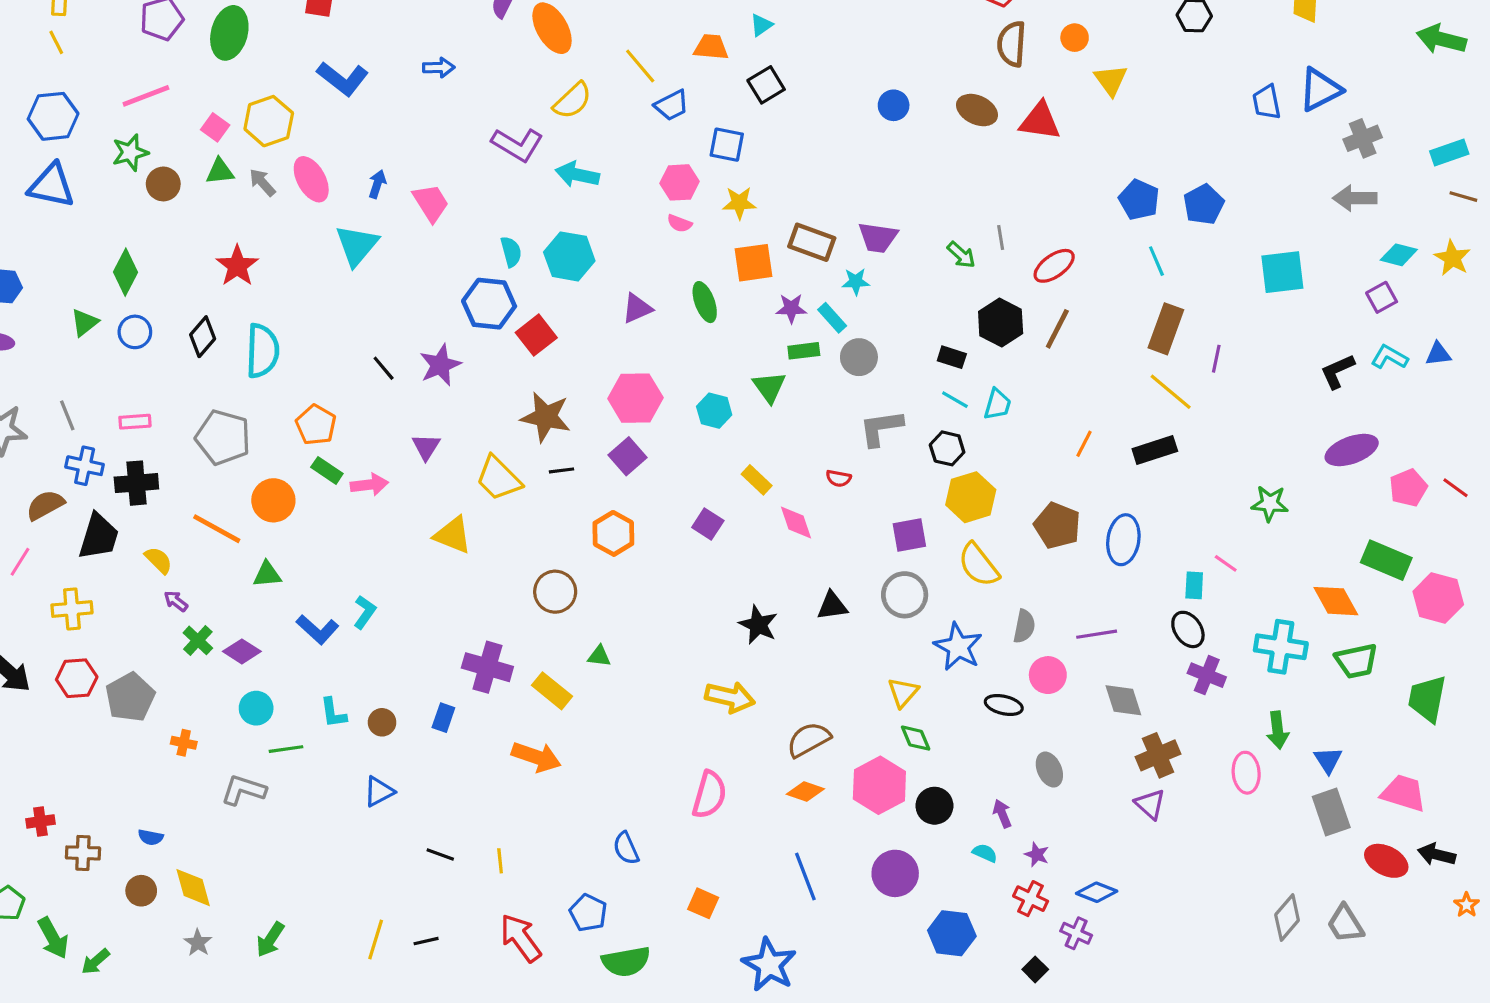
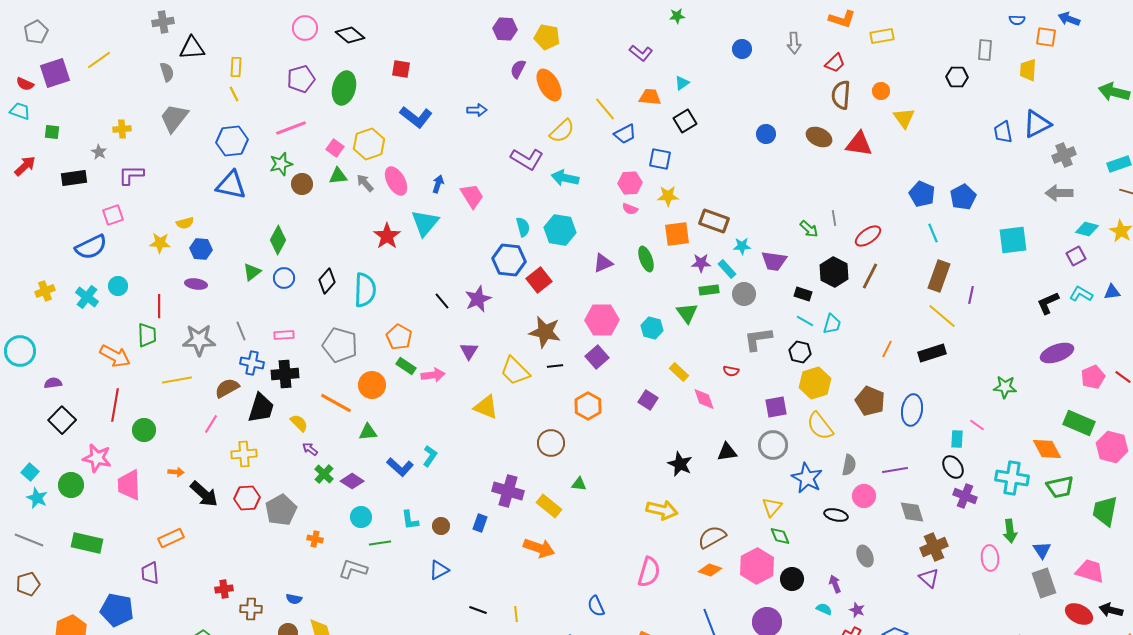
purple trapezoid: (878, 238) -> (774, 261), moved
red star: (237, 266) -> (387, 236), moved

